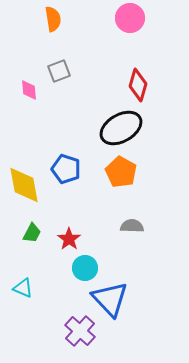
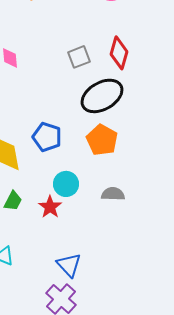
gray square: (59, 71) -> (79, 57), moved
cyan circle: (85, 268) -> (66, 184), moved
blue triangle: (110, 299) -> (69, 265), moved, size x0.7

